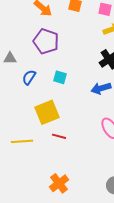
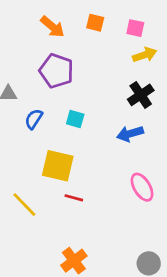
yellow square: (47, 112) -> (58, 166), turned 35
yellow line: (22, 141) -> (24, 205), turned 50

